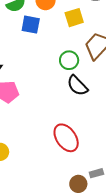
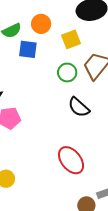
green circle: (69, 60) -> (67, 72), moved

